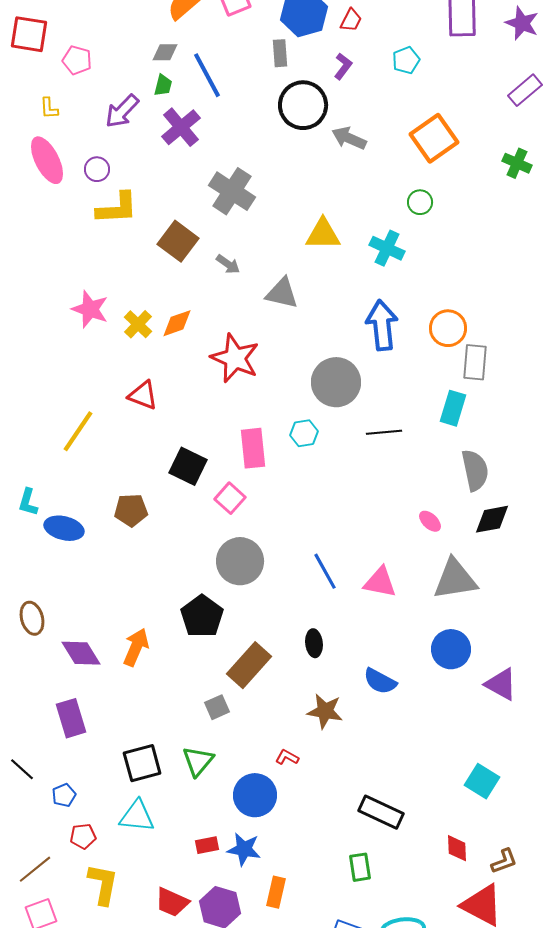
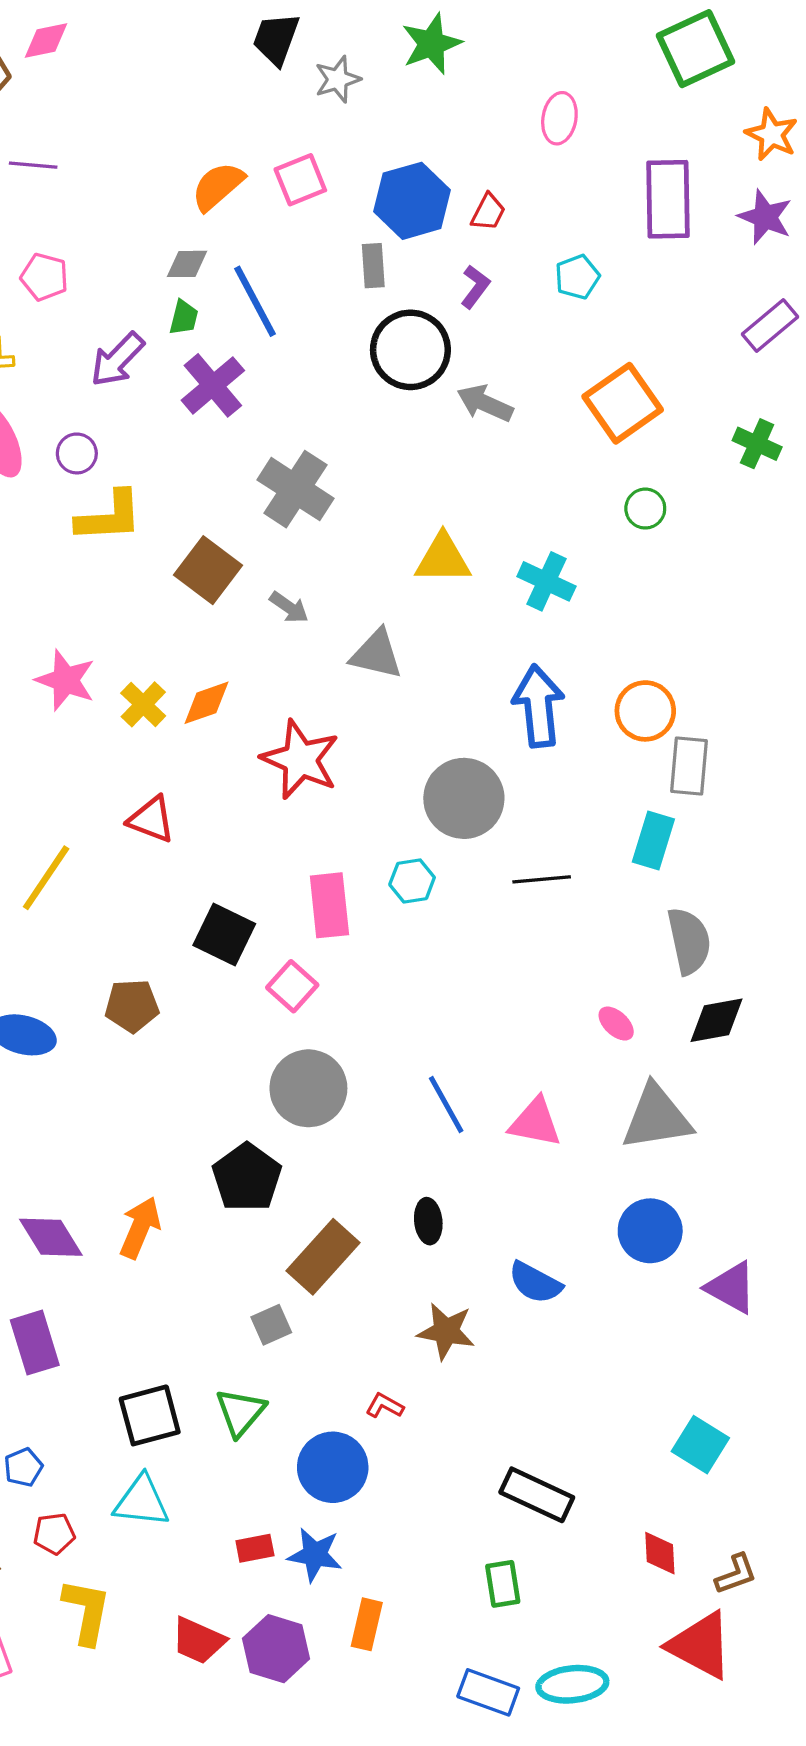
green circle: (420, 202) -> (645, 509), moved

